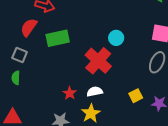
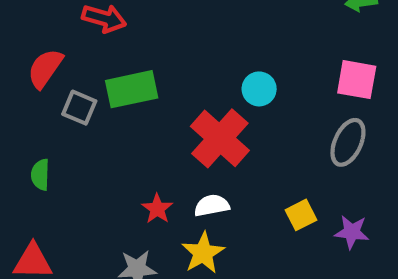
red semicircle: (29, 27) -> (45, 68), moved
gray square: (20, 55) -> (79, 108), moved

